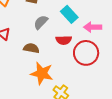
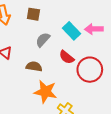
pink arrow: (93, 27) -> (94, 29), moved
red semicircle: (64, 40) -> (67, 57), turned 42

